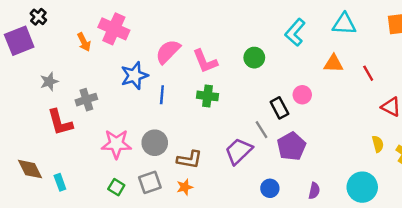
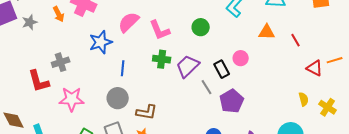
gray star: (49, 82) -> (30, 22), moved
blue line: (162, 95) -> (123, 68), moved
pink star: (116, 144) -> (72, 99), moved
purple trapezoid: (239, 151) -> (188, 66), moved

